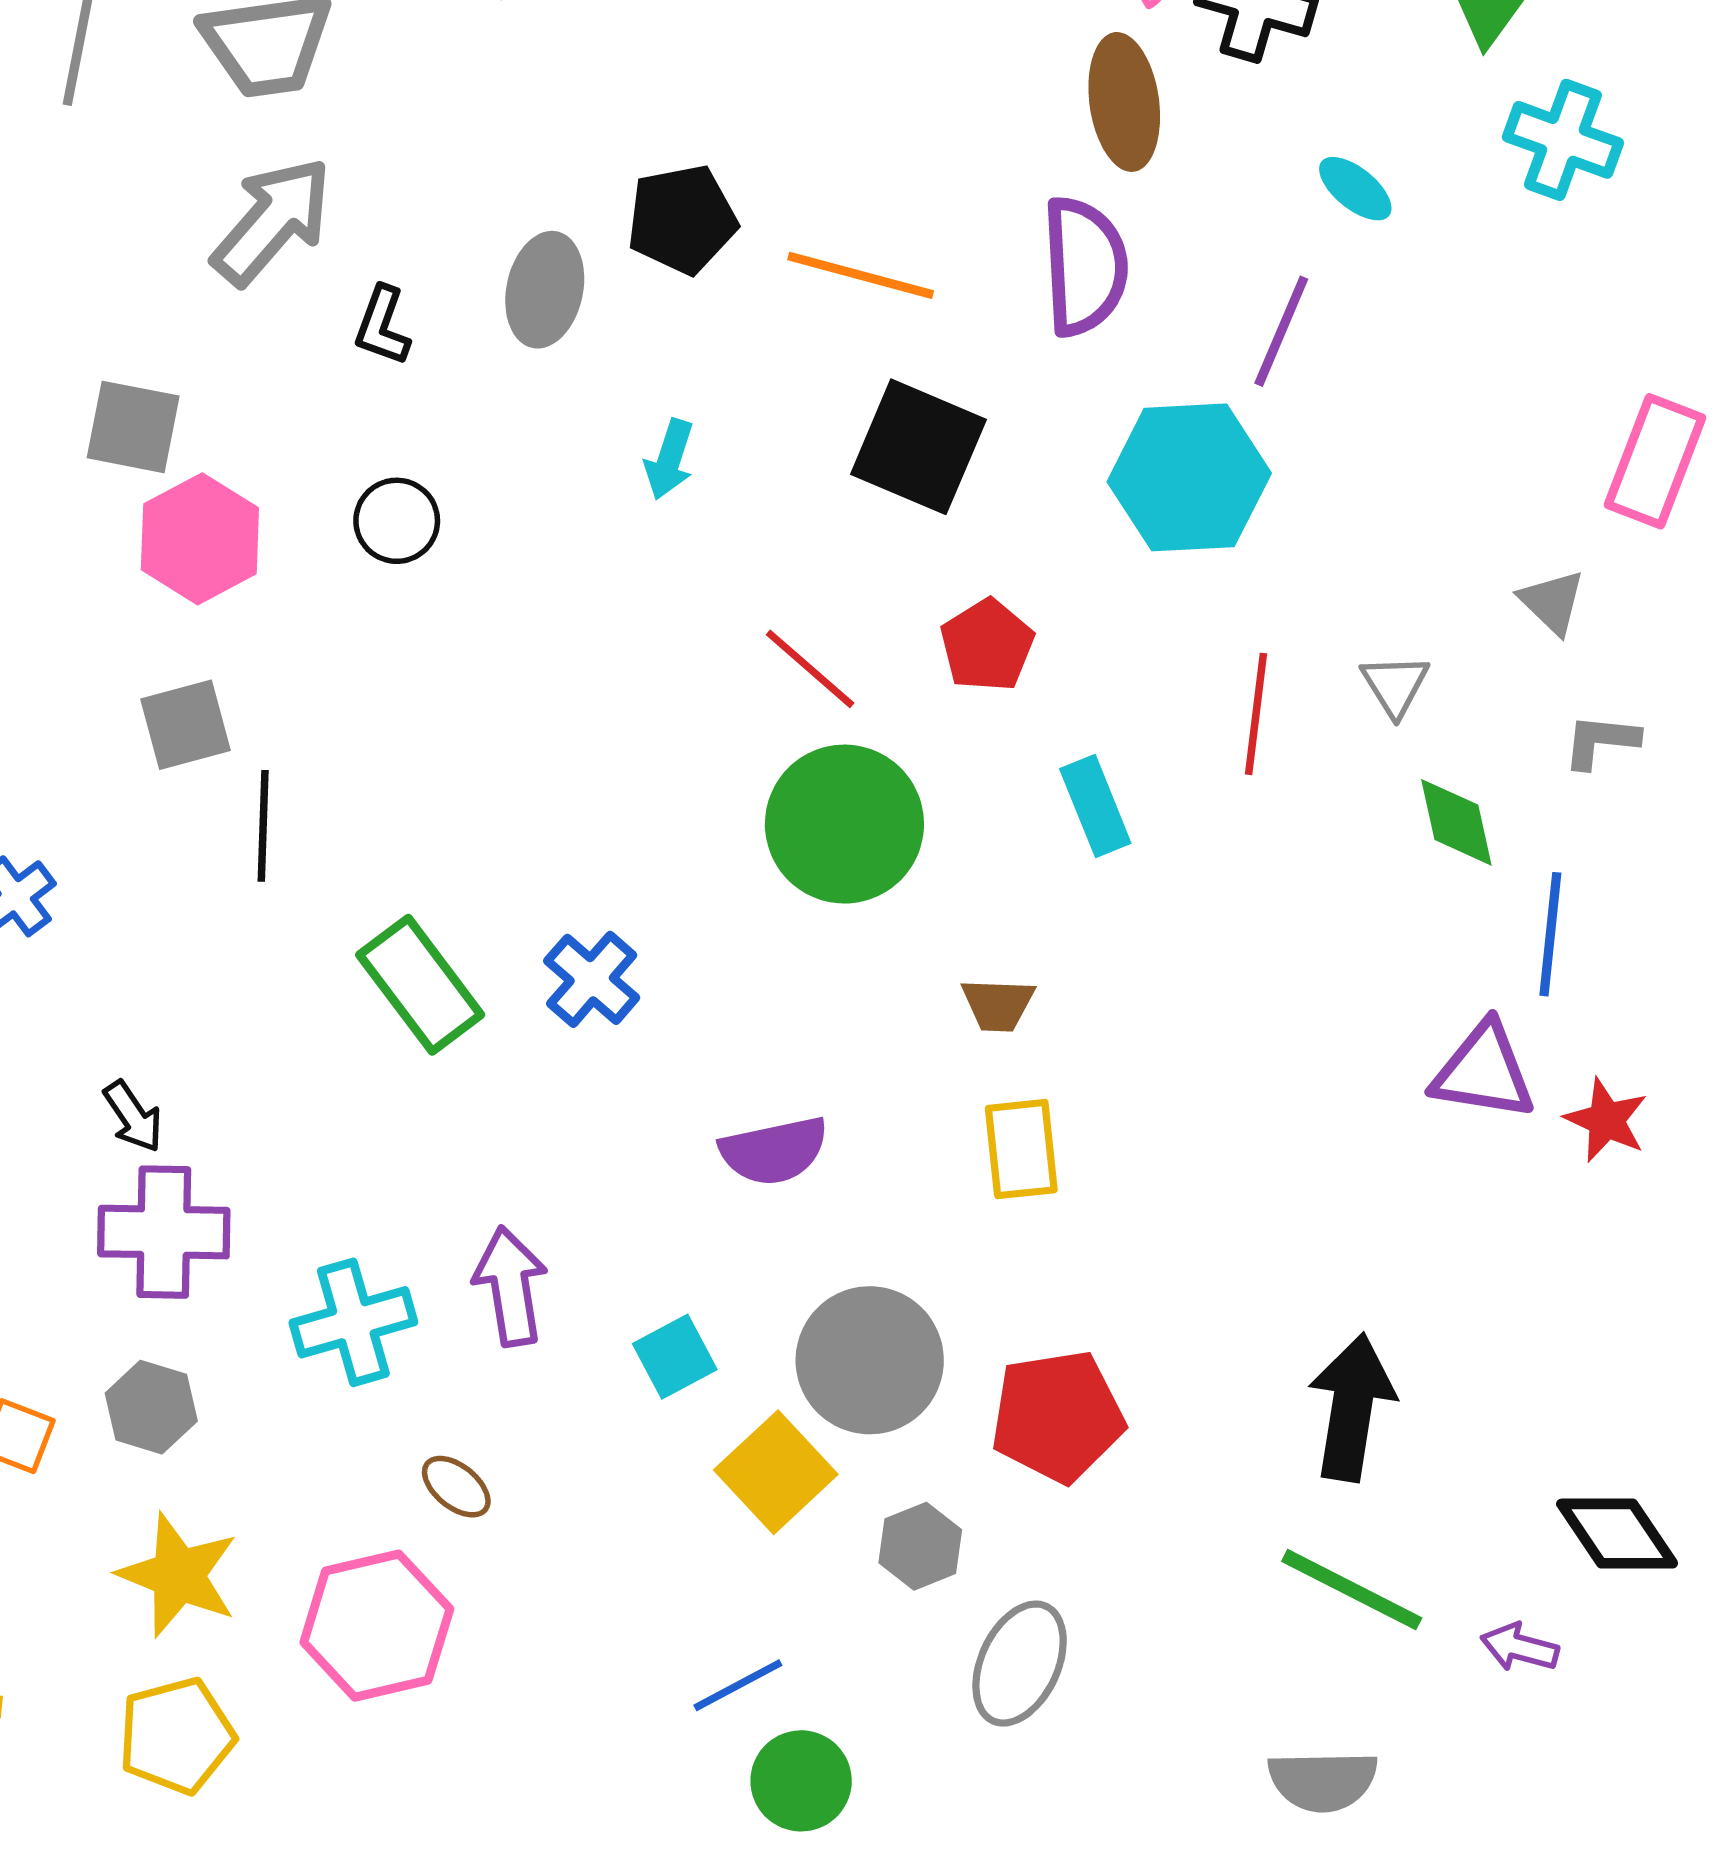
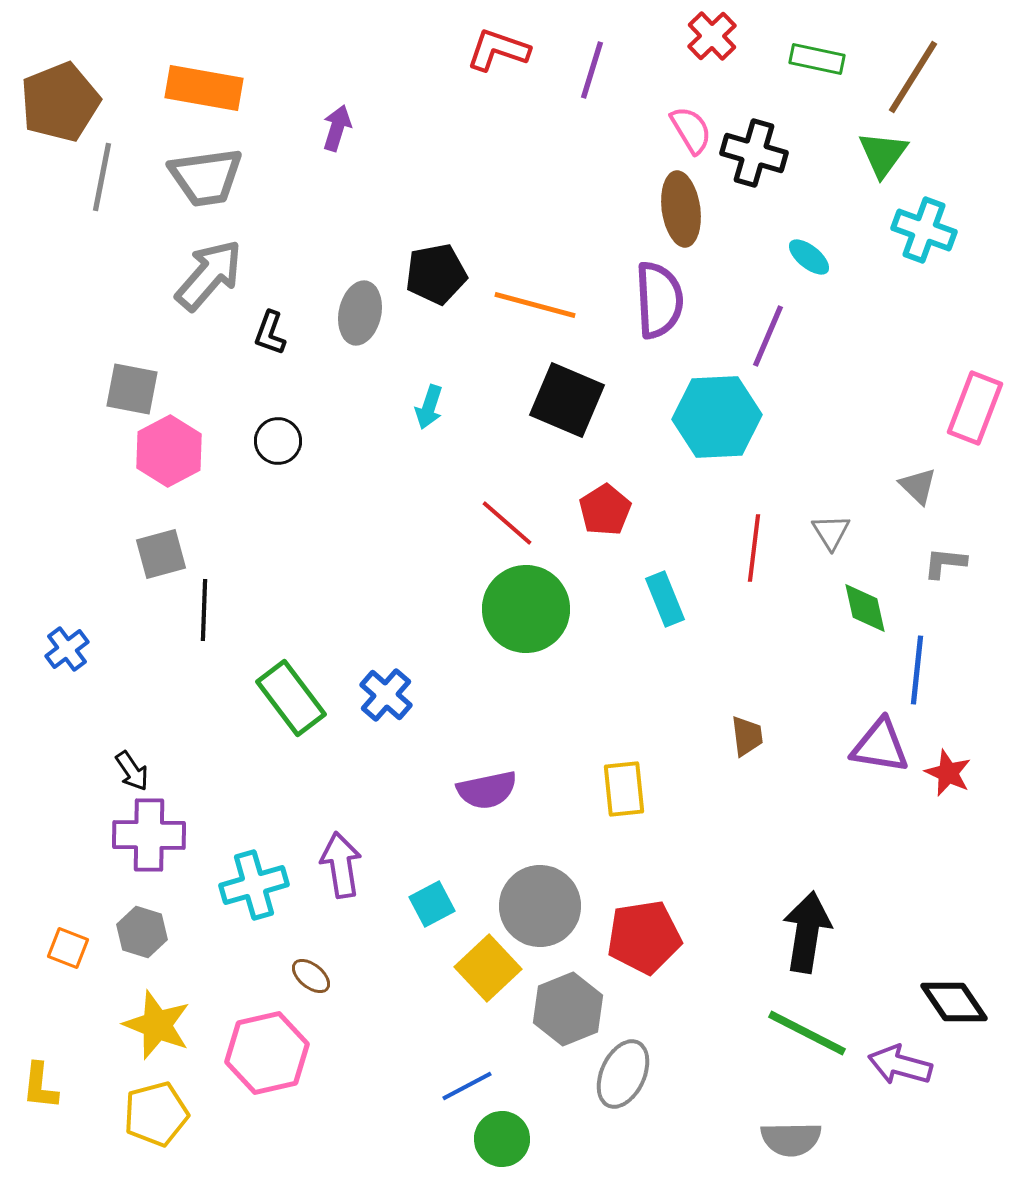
brown trapezoid: (998, 1005) -> (747, 736), moved, turned -99
gray hexagon: (920, 1546) -> (568, 1009), size x1.5
purple arrow: (1520, 1647) -> (900, 1065), size x1.5

